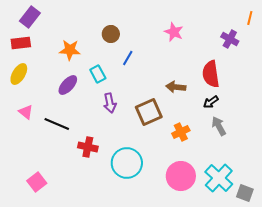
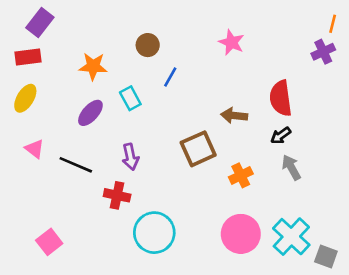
purple cross: (230, 39) -> (323, 52), moved, turned 36
purple arrow: (110, 103) -> (130, 157), moved
cyan circle: (127, 163) -> (154, 233), moved

